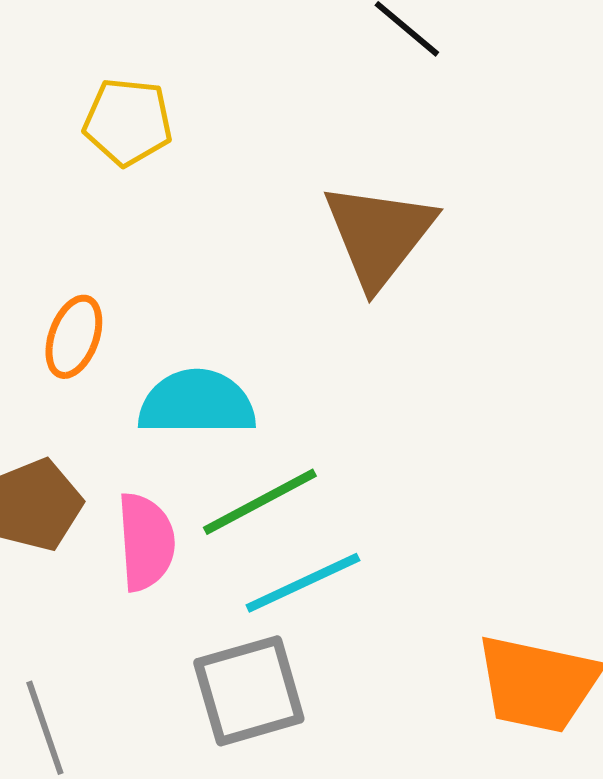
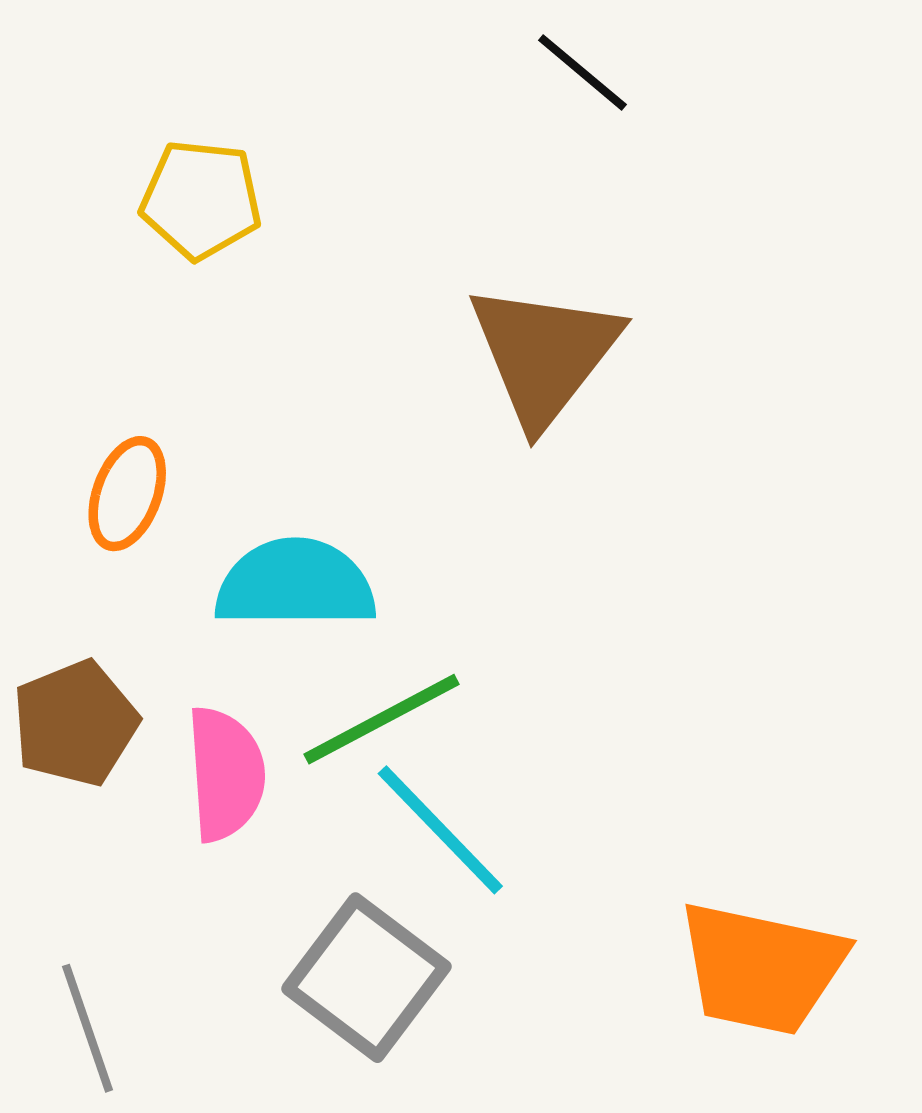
cyan line: (303, 583) -> (440, 830), turned 71
gray square: (249, 691) -> (366, 978), turned -37

